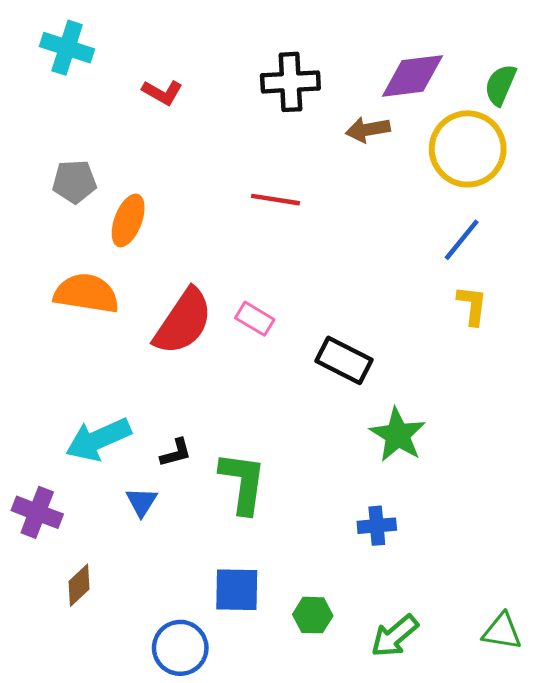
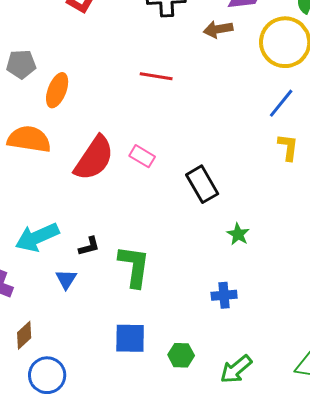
black rectangle: (344, 360) -> (202, 184), turned 33
green star: (398, 435) -> (238, 234), size x0.6
blue circle: (180, 648) -> (47, 375), moved

